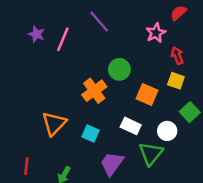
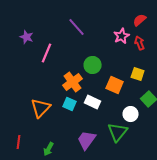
pink line: (63, 39) -> (47, 53), moved
red arrow: (177, 56) -> (140, 43), moved
white rectangle: (131, 126) -> (93, 102), moved
cyan square: (90, 133) -> (70, 104), moved

